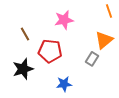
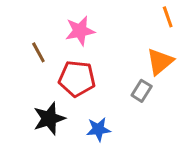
pink star: (64, 20) -> (80, 31), moved
black star: (23, 69) -> (49, 119), moved

